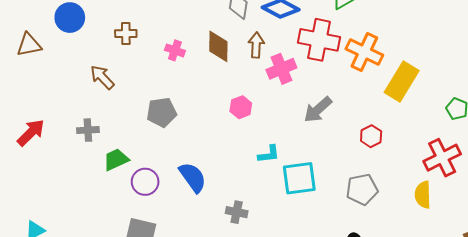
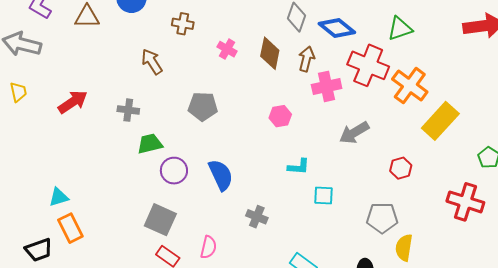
red cross: (442, 158) -> (465, 202), turned 33
cyan square: (299, 178) -> (324, 196), size x0.6
yellow semicircle: (423, 195) -> (404, 248), moved

